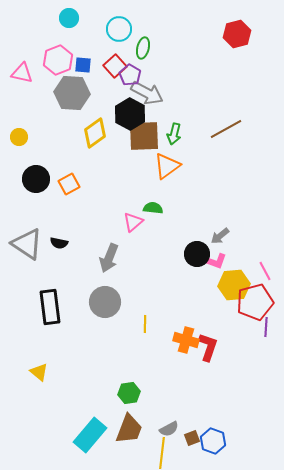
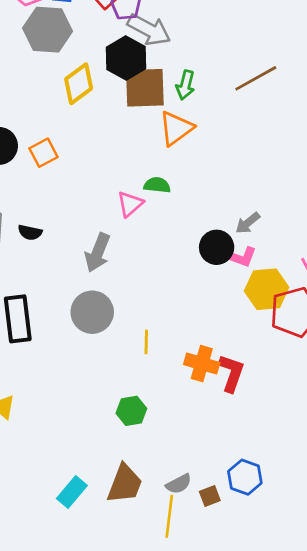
green hexagon: (129, 393) -> (131, 411), moved
cyan rectangle: (90, 435) -> (72, 492), size x0.7
blue hexagon: (213, 441) -> (245, 477), moved

